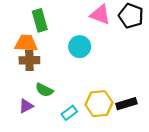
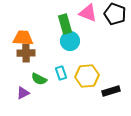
green rectangle: (40, 20) -> (65, 24), moved
yellow hexagon: (99, 104) -> (87, 76), moved
cyan rectangle: (69, 113) -> (61, 73), moved, turned -72

